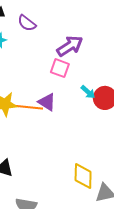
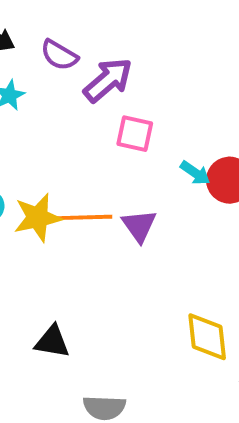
purple arrow: (70, 46) -> (108, 80), moved
purple triangle: (47, 102) -> (139, 226), moved, turned 30

